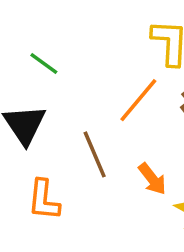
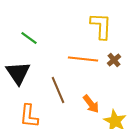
orange line: (138, 100) -> (83, 59), turned 56

